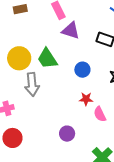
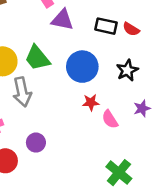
blue circle: (82, 70) -> (82, 67), size x1.6
purple circle: (67, 134) -> (36, 143), moved

